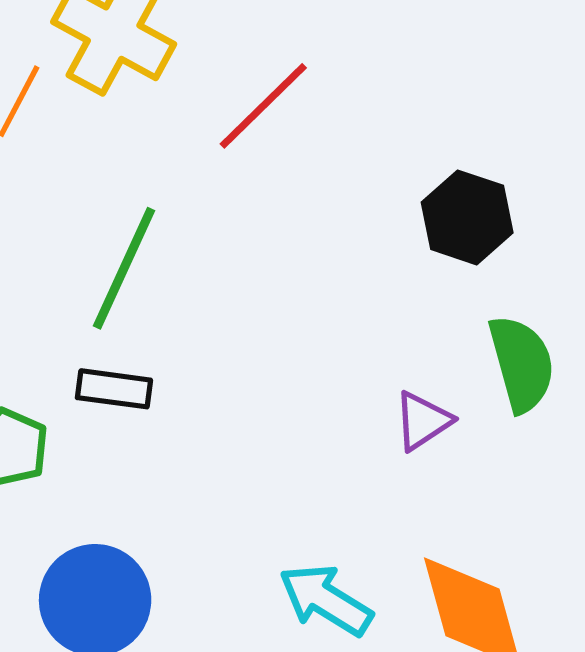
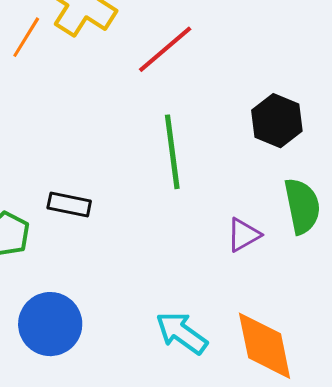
green line: (124, 268) -> (172, 152), moved, turned -36

